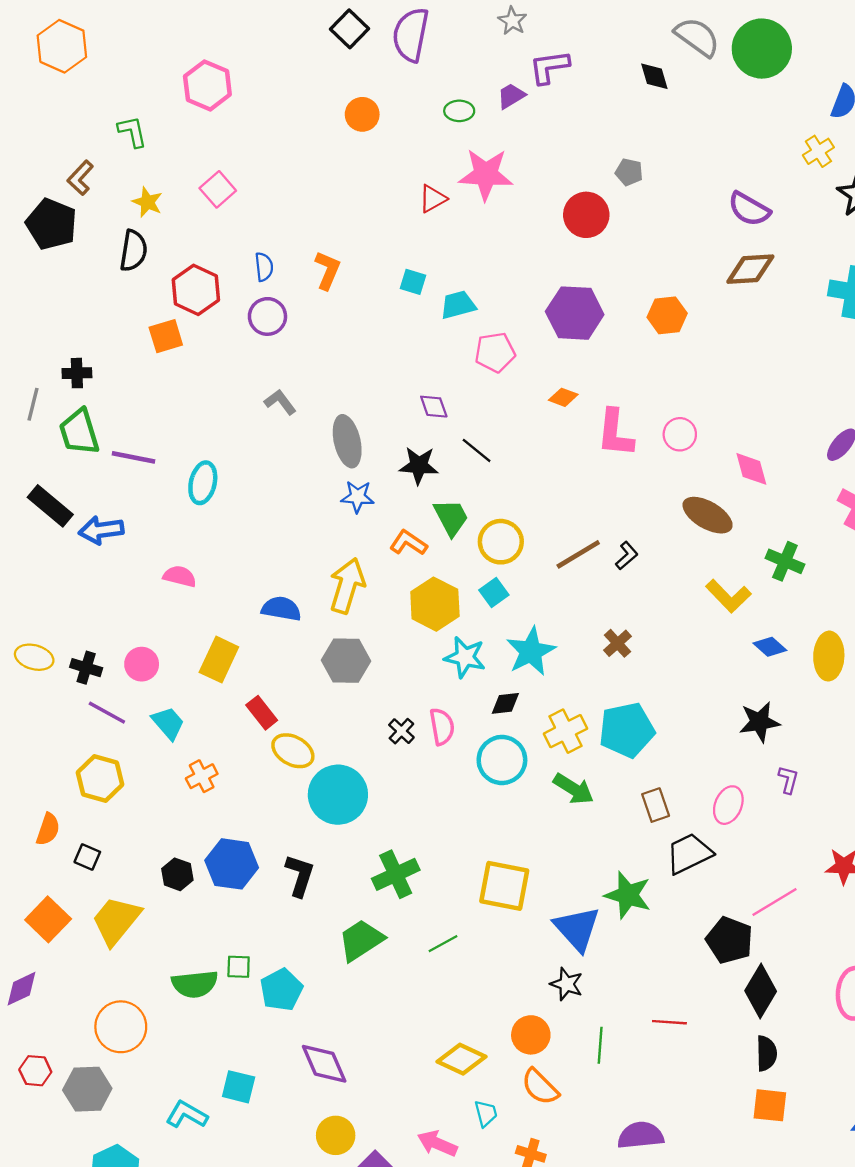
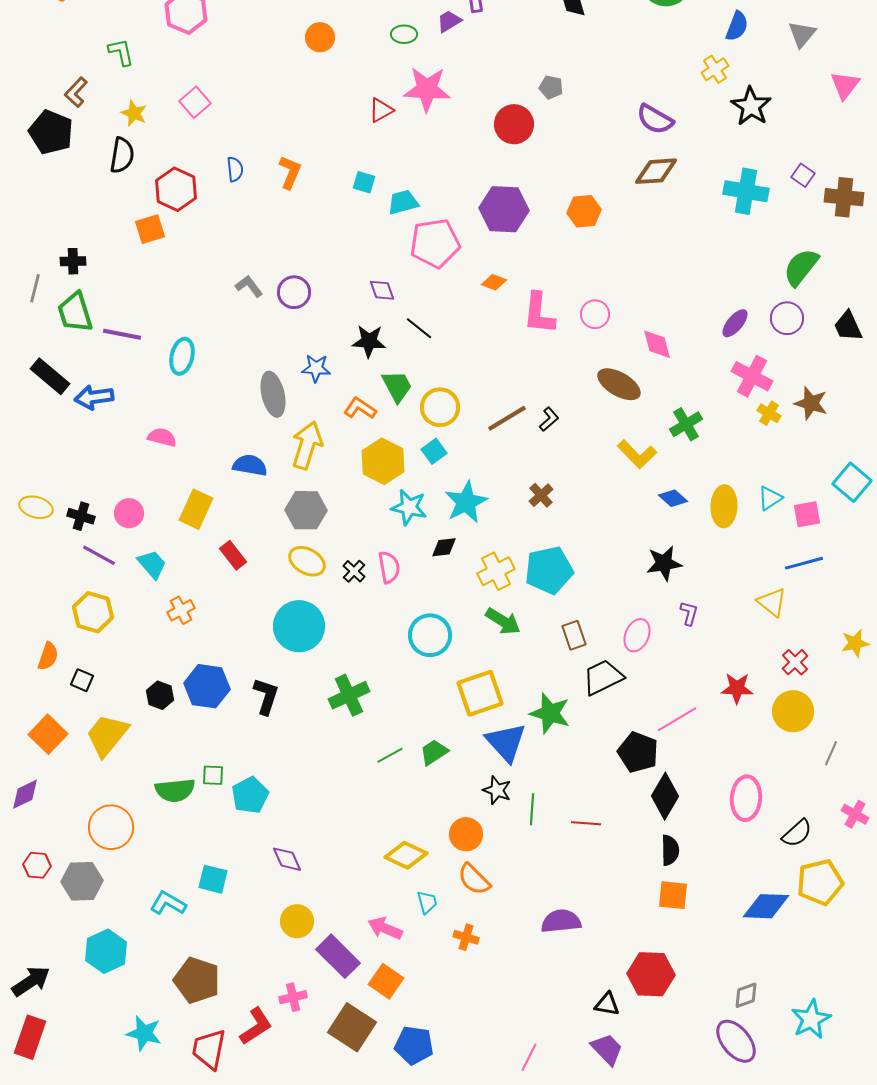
purple circle: (267, 316) -> (294, 292), moved
pink pentagon: (495, 352) -> (435, 243), size x1.4
gray ellipse: (347, 441) -> (273, 394), moved
green cross: (785, 561) -> (686, 424), turned 36
yellow ellipse: (293, 751) -> (307, 561), moved
cyan circle: (502, 760) -> (430, 635), moved
yellow square: (504, 886) -> (480, 693), moved, turned -30
green trapezoid: (361, 940) -> (434, 752), moved, size x0.7
green line: (600, 1045) -> (532, 809), moved
purple diamond: (324, 1064) -> (287, 859), size x0.7

